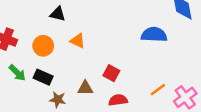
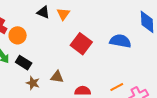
orange triangle: (78, 41) -> (63, 14), moved, turned 32
orange circle: (43, 46) -> (18, 35), moved
red square: (111, 73) -> (81, 44), moved, size x1.5

